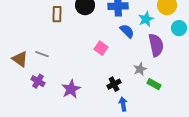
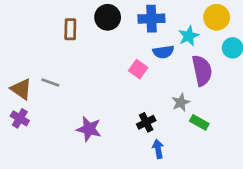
blue semicircle: (127, 31) -> (163, 52), turned 126
pink square: (101, 48) -> (138, 69), moved
purple cross: (38, 81) -> (20, 118), moved
purple star: (71, 89) -> (89, 129), turned -30

